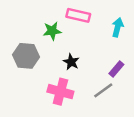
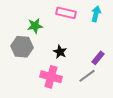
cyan arrow: (118, 27) -> (96, 14), moved
green star: (52, 31) -> (35, 26), moved

